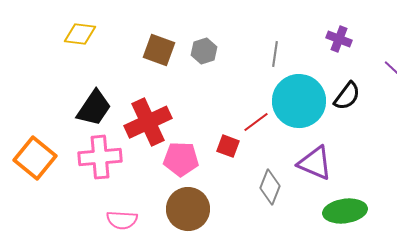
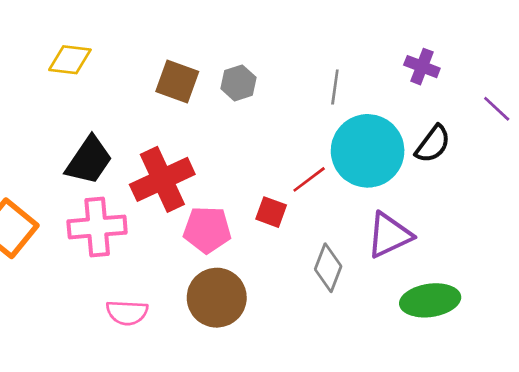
purple triangle: (315, 163) -> (389, 235), turned -48

